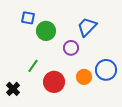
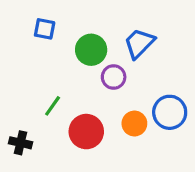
green circle: (46, 31) -> (91, 50), moved
black cross: (13, 89) -> (21, 143), turned -32

